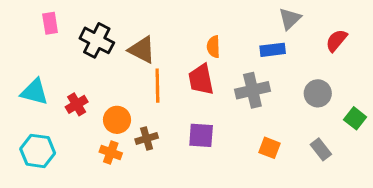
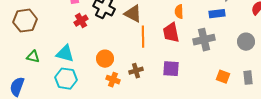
cyan triangle: (35, 92) -> (65, 54), moved
red cross: (77, 104) -> (81, 21), moved
orange circle: (117, 120) -> (105, 59), moved
orange square: (270, 148) -> (223, 77), moved
gray rectangle: (321, 149) -> (248, 78), turned 32

